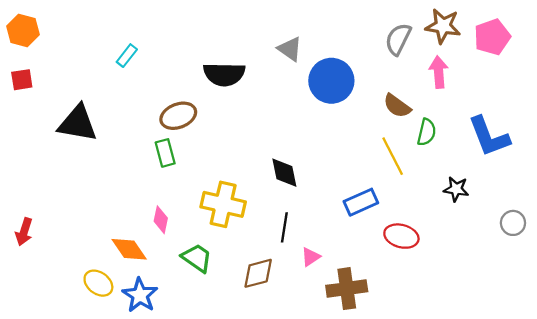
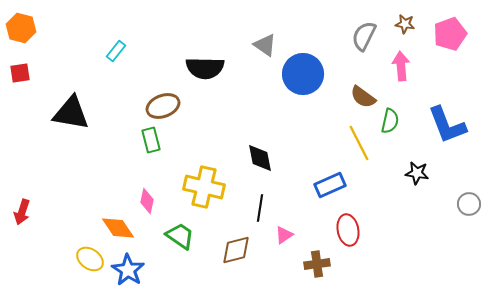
brown star: (443, 26) -> (405, 24), size x0.6
red ellipse: (401, 236) -> (348, 230), moved, turned 64
brown cross: (347, 289) -> (317, 264), size x0.7

